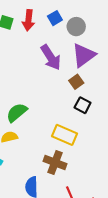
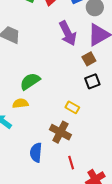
black square: (83, 105) -> (92, 81), turned 35
yellow rectangle: (65, 135) -> (72, 107), size x0.6

